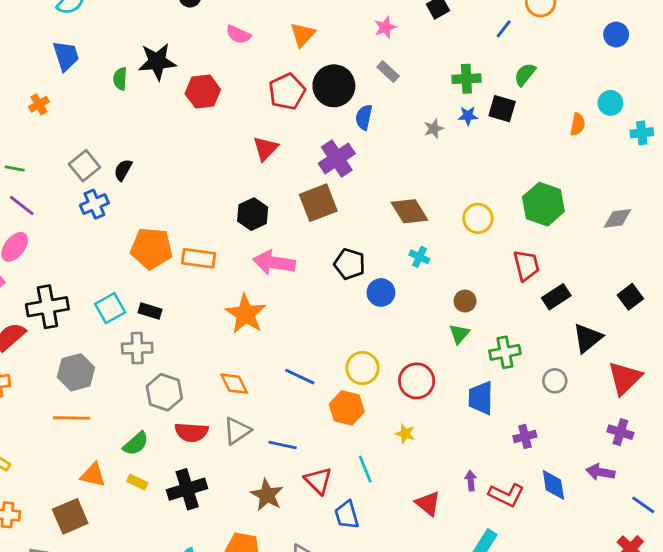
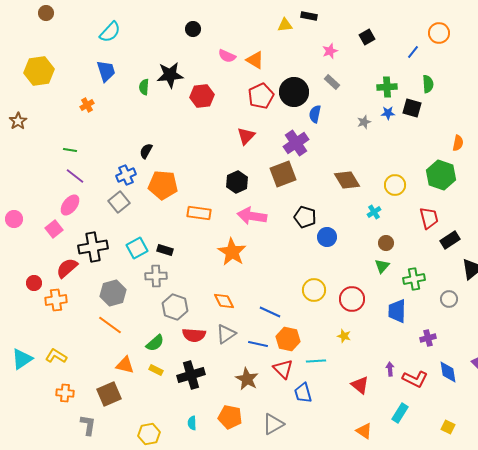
orange triangle: (303, 35) -> (255, 60), moved, turned -42
green semicircle: (525, 74) -> (428, 84), turned 138
orange semicircle: (578, 124) -> (458, 143), moved
gray square: (84, 166) -> (119, 202), moved
orange pentagon: (151, 248) -> (163, 185), moved
cyan cross: (419, 257) -> (374, 212), moved, turned 32
blue line: (300, 377) -> (270, 312), moved
orange hexagon: (347, 408) -> (288, 339), moved
orange line: (72, 418) -> (110, 325), turned 35
cyan line: (365, 469) -> (316, 361), turned -72

